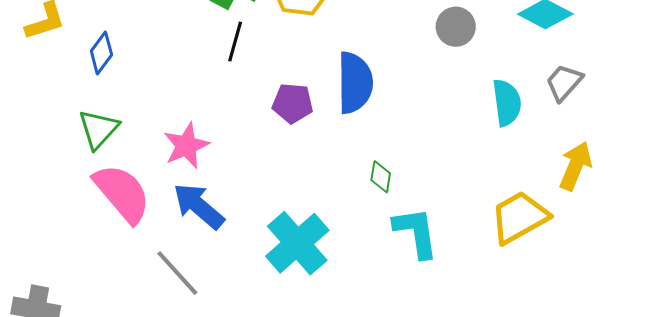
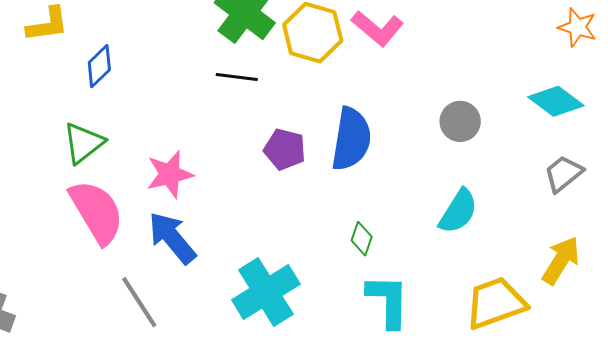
gray circle: (456, 27) -> (460, 121), moved
black line: (235, 42) -> (237, 77), turned 72
cyan semicircle: (507, 103) -> (458, 211), moved, turned 30

